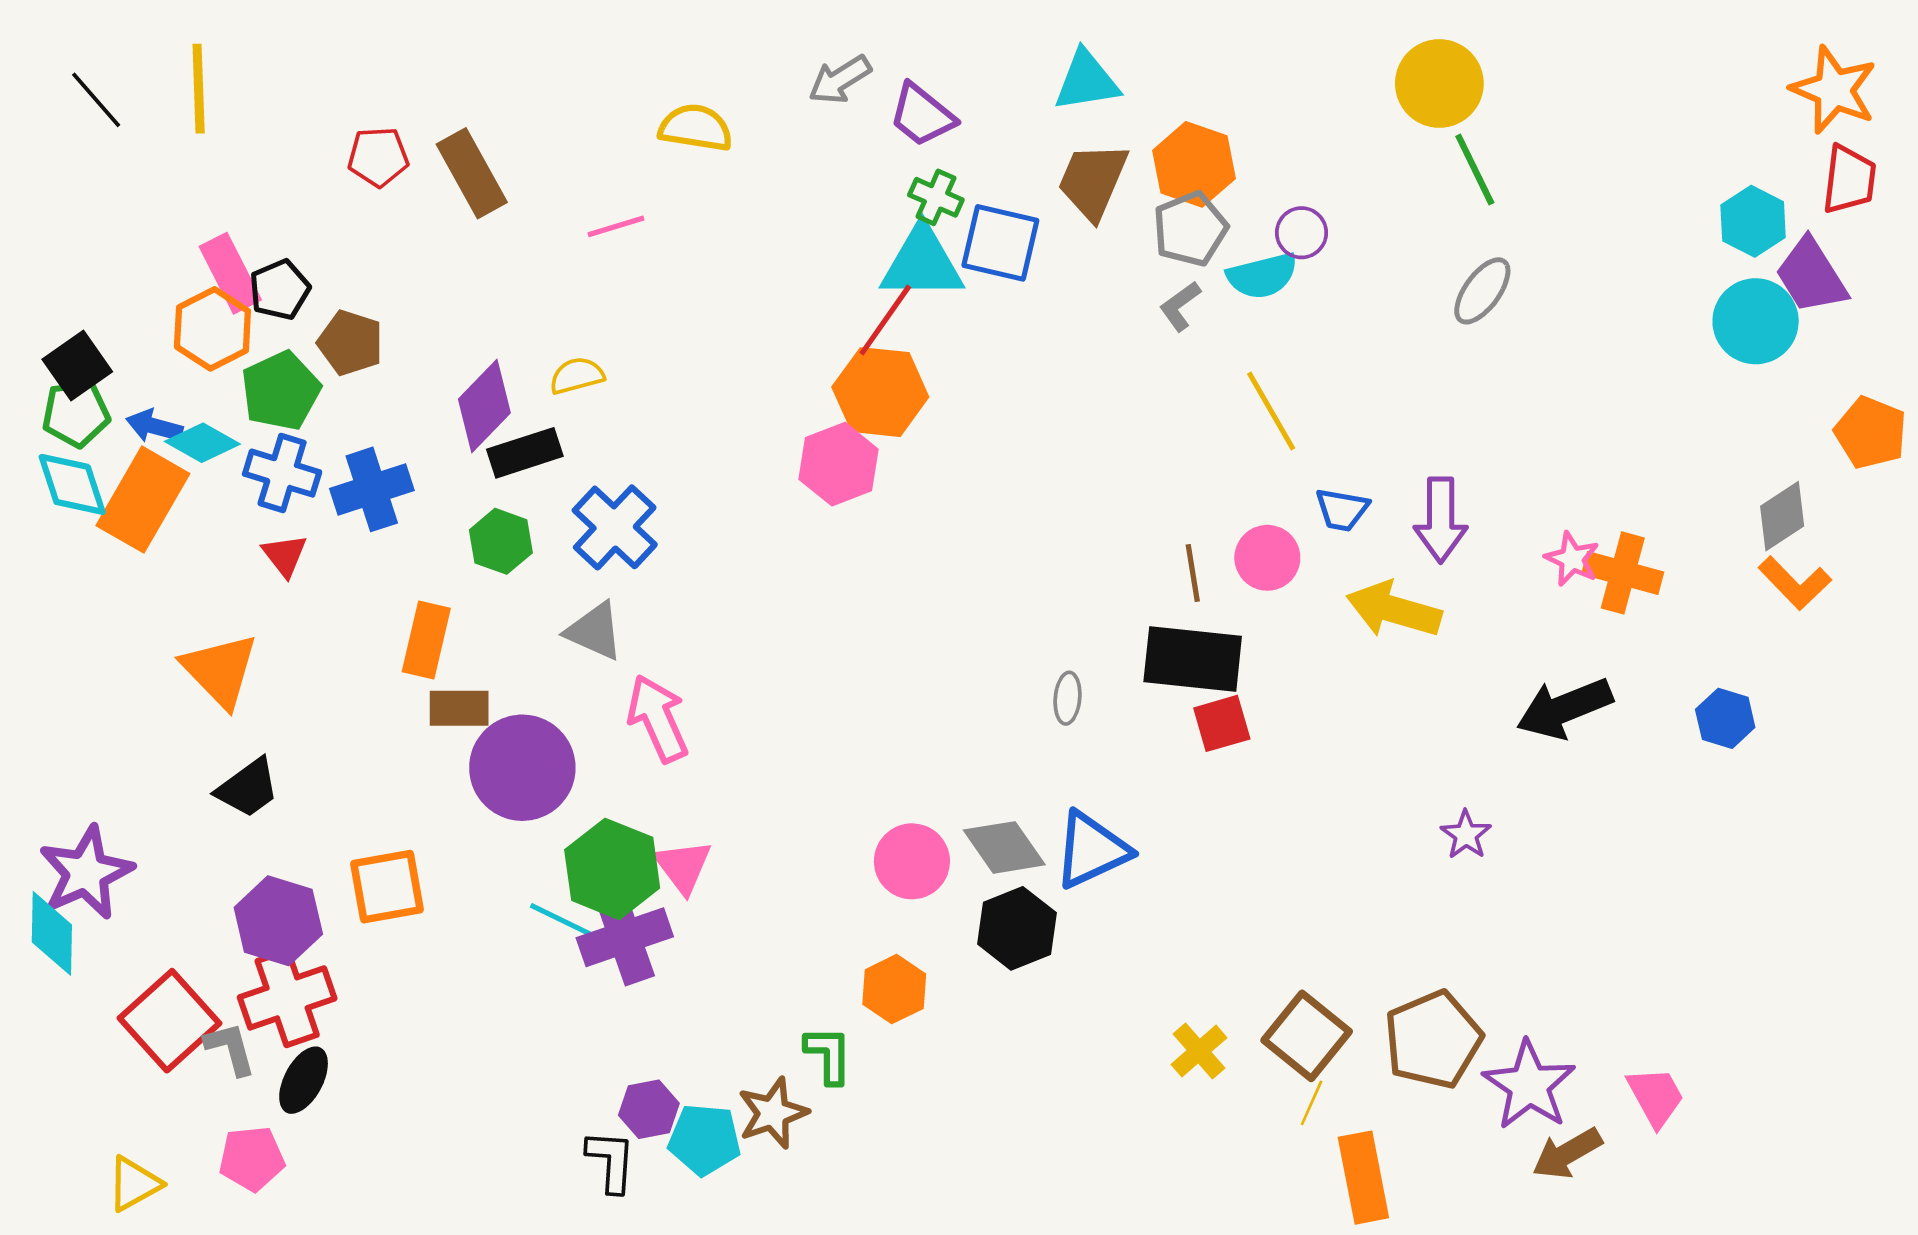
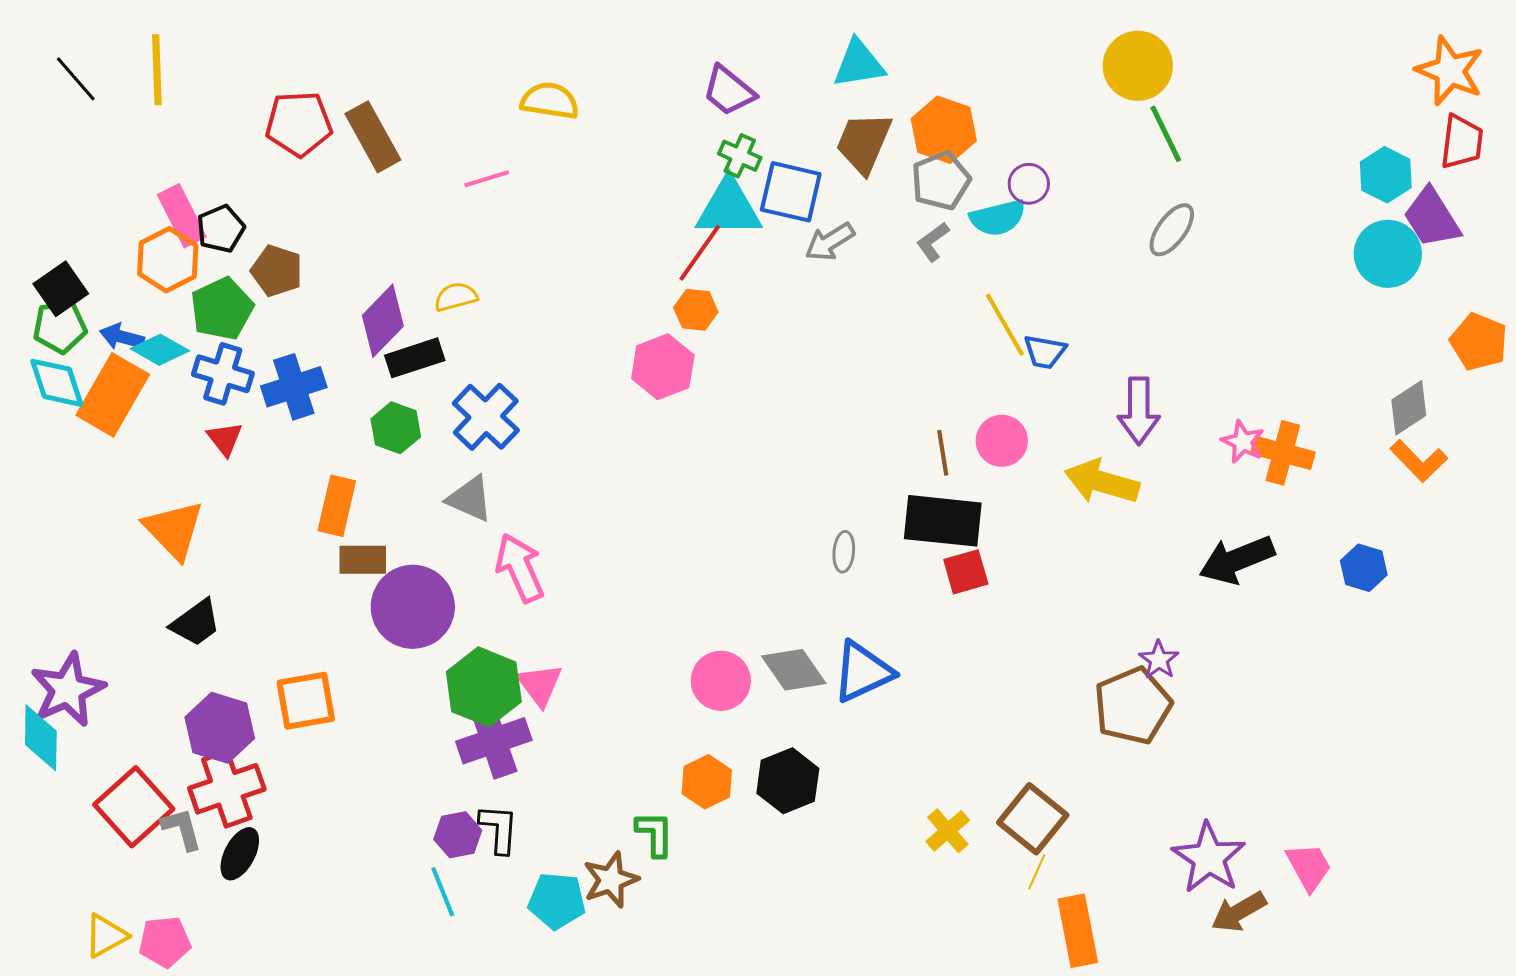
gray arrow: (840, 80) -> (830, 242), moved
red pentagon: (378, 157) -> (299, 124), size x1.4
orange hexagon: (880, 392) -> (696, 310), size x0.6
blue trapezoid: (1342, 510) -> (1045, 352), moved
cyan line: (560, 920) -> (443, 892), moved, turned 42
black hexagon: (1017, 928) -> (788, 781), moved
brown pentagon: (1433, 1040) -> (1133, 706), moved
purple hexagon: (649, 1109) -> (458, 835), moved
pink pentagon: (252, 1159) -> (165, 942), moved
black L-shape: (611, 1161) -> (499, 829), moved

